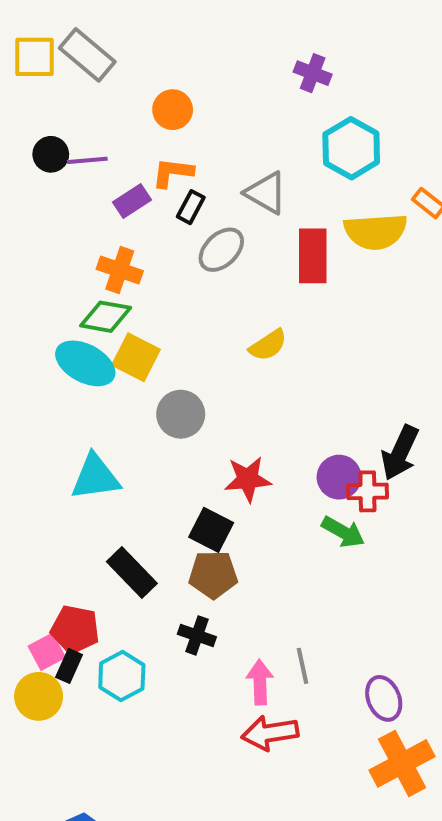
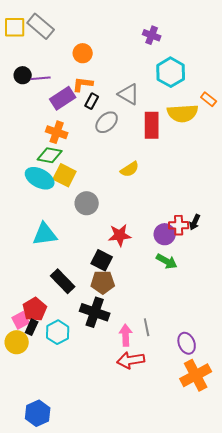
purple rectangle: (132, 201) -> (63, 98), size x1.4
black arrow: (400, 453) -> (195, 222), size x0.6
red cross: (367, 491) -> (179, 225), moved
red pentagon: (75, 629) -> (35, 309), turned 30
black cross: (197, 635) -> (95, 312), size x1.6

